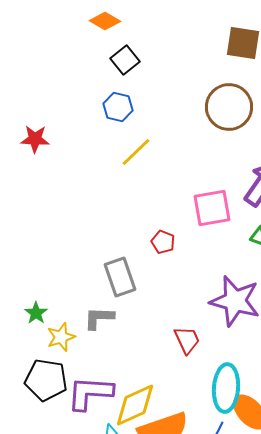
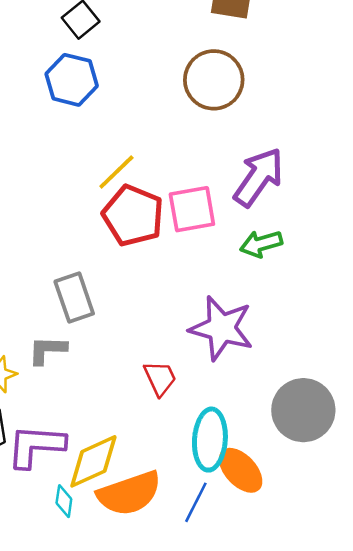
blue hexagon: (118, 107) -> (72, 80), size x1.4
yellow line: (136, 152) -> (116, 172), moved
red pentagon: (163, 242) -> (133, 216), moved, size x2.0

